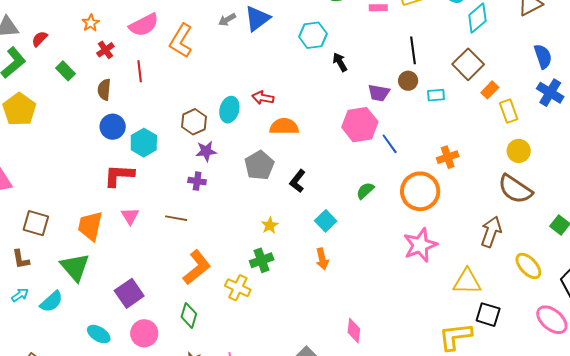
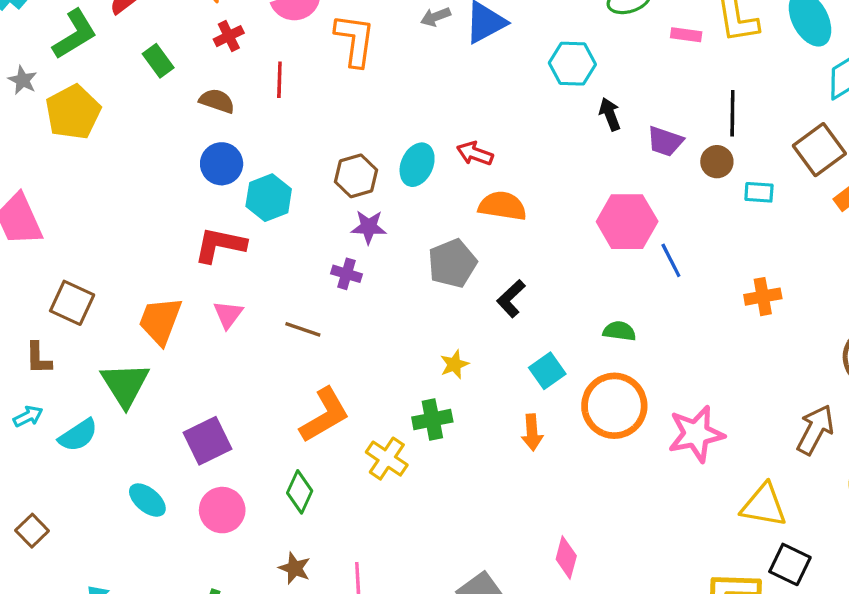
orange L-shape: (181, 41) -> (355, 40), turned 148
brown semicircle: (104, 90) -> (217, 101), turned 95
purple trapezoid: (379, 93) -> (665, 141), moved
green semicircle: (365, 191) -> (619, 331), turned 42
orange circle: (420, 191) -> (614, 406), moved

